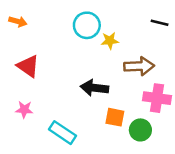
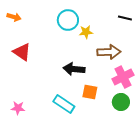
pink cross: (157, 98) -> (123, 77), turned -35
pink star: (24, 110) -> (18, 108), moved
green circle: (140, 130) -> (121, 102), moved
cyan rectangle: (63, 133) -> (64, 104), moved

